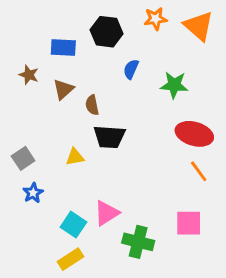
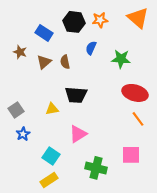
orange star: (155, 19) -> (100, 20), moved
blue rectangle: (63, 48) -> (44, 33), turned 30
brown semicircle: (92, 105) -> (65, 62), moved
pink triangle: (107, 213) -> (78, 134), moved

